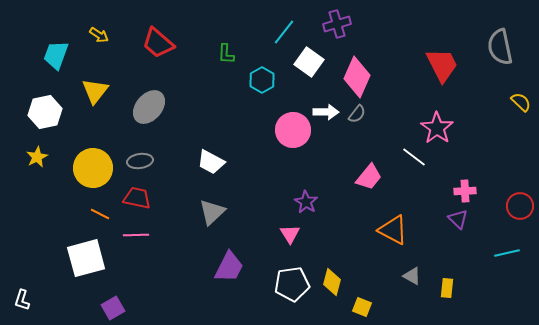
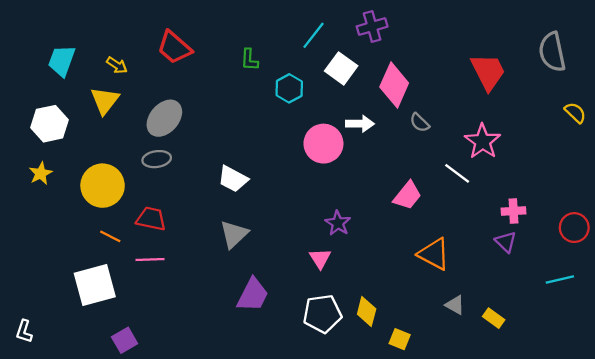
yellow arrow: (99, 35) -> (117, 65), moved
gray semicircle: (357, 114) -> (420, 123), moved, turned 96
gray ellipse: (140, 161) -> (157, 159), moved
yellow rectangle: (447, 288) -> (494, 318), turned -60

